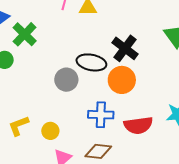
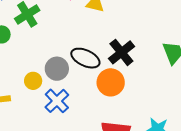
blue cross: (101, 115) -> (57, 101), moved, turned 30
yellow circle: (50, 131) -> (33, 81), moved

